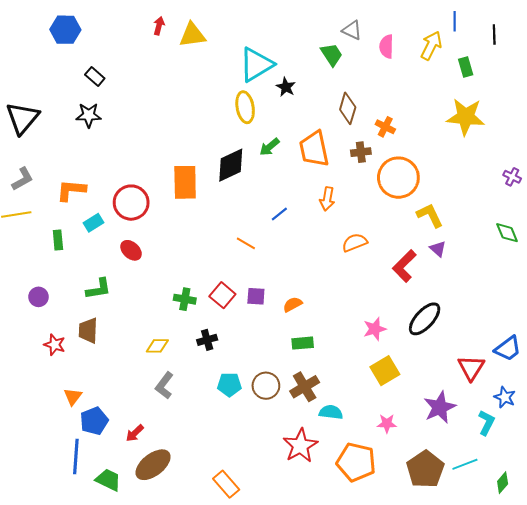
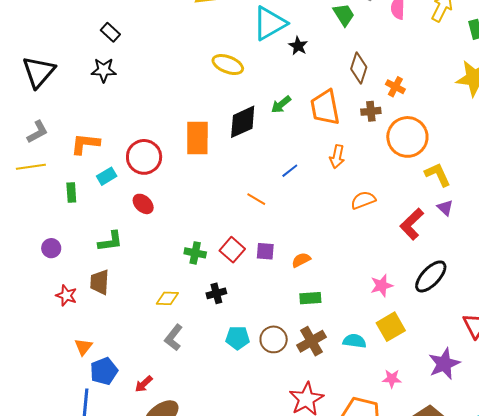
yellow ellipse: (245, 107) -> (228, 65), moved, turned -60
cyan semicircle: (331, 412) -> (355, 341), moved

